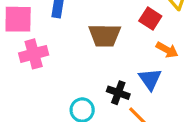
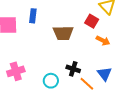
pink cross: (34, 54) -> (16, 71), moved
blue triangle: (150, 79) -> (104, 74), moved

